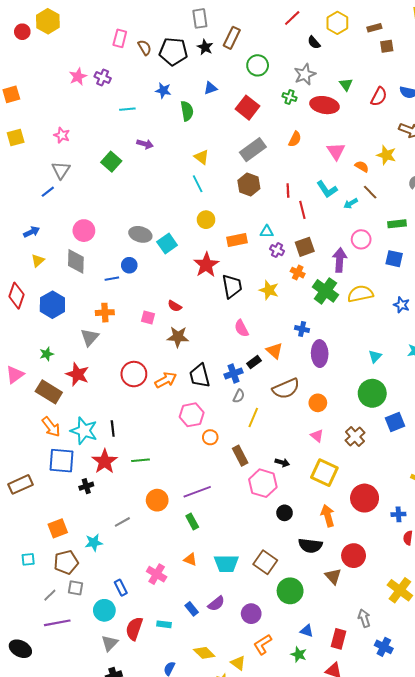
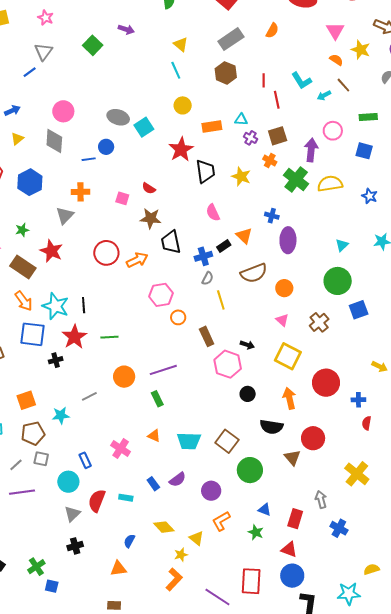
pink triangle: (336, 151) -> (335, 31), moved
black trapezoid: (200, 376) -> (171, 242), moved
yellow line: (253, 418) -> (221, 300), turned -42

